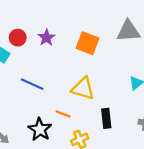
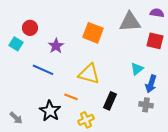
purple star: (46, 38) -> (56, 46), moved
black rectangle: (106, 118) -> (110, 101), turned 30

